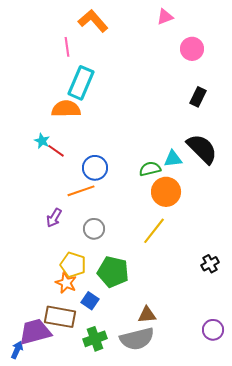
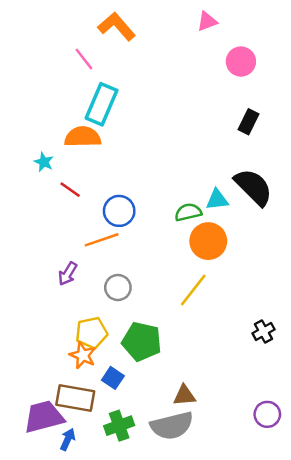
pink line: (67, 47) -> (84, 59), turned -30
cyan star: (42, 141) -> (44, 162), moved
yellow pentagon: (73, 265) -> (92, 333), turned -30
blue arrow: (17, 350) -> (68, 439), moved

